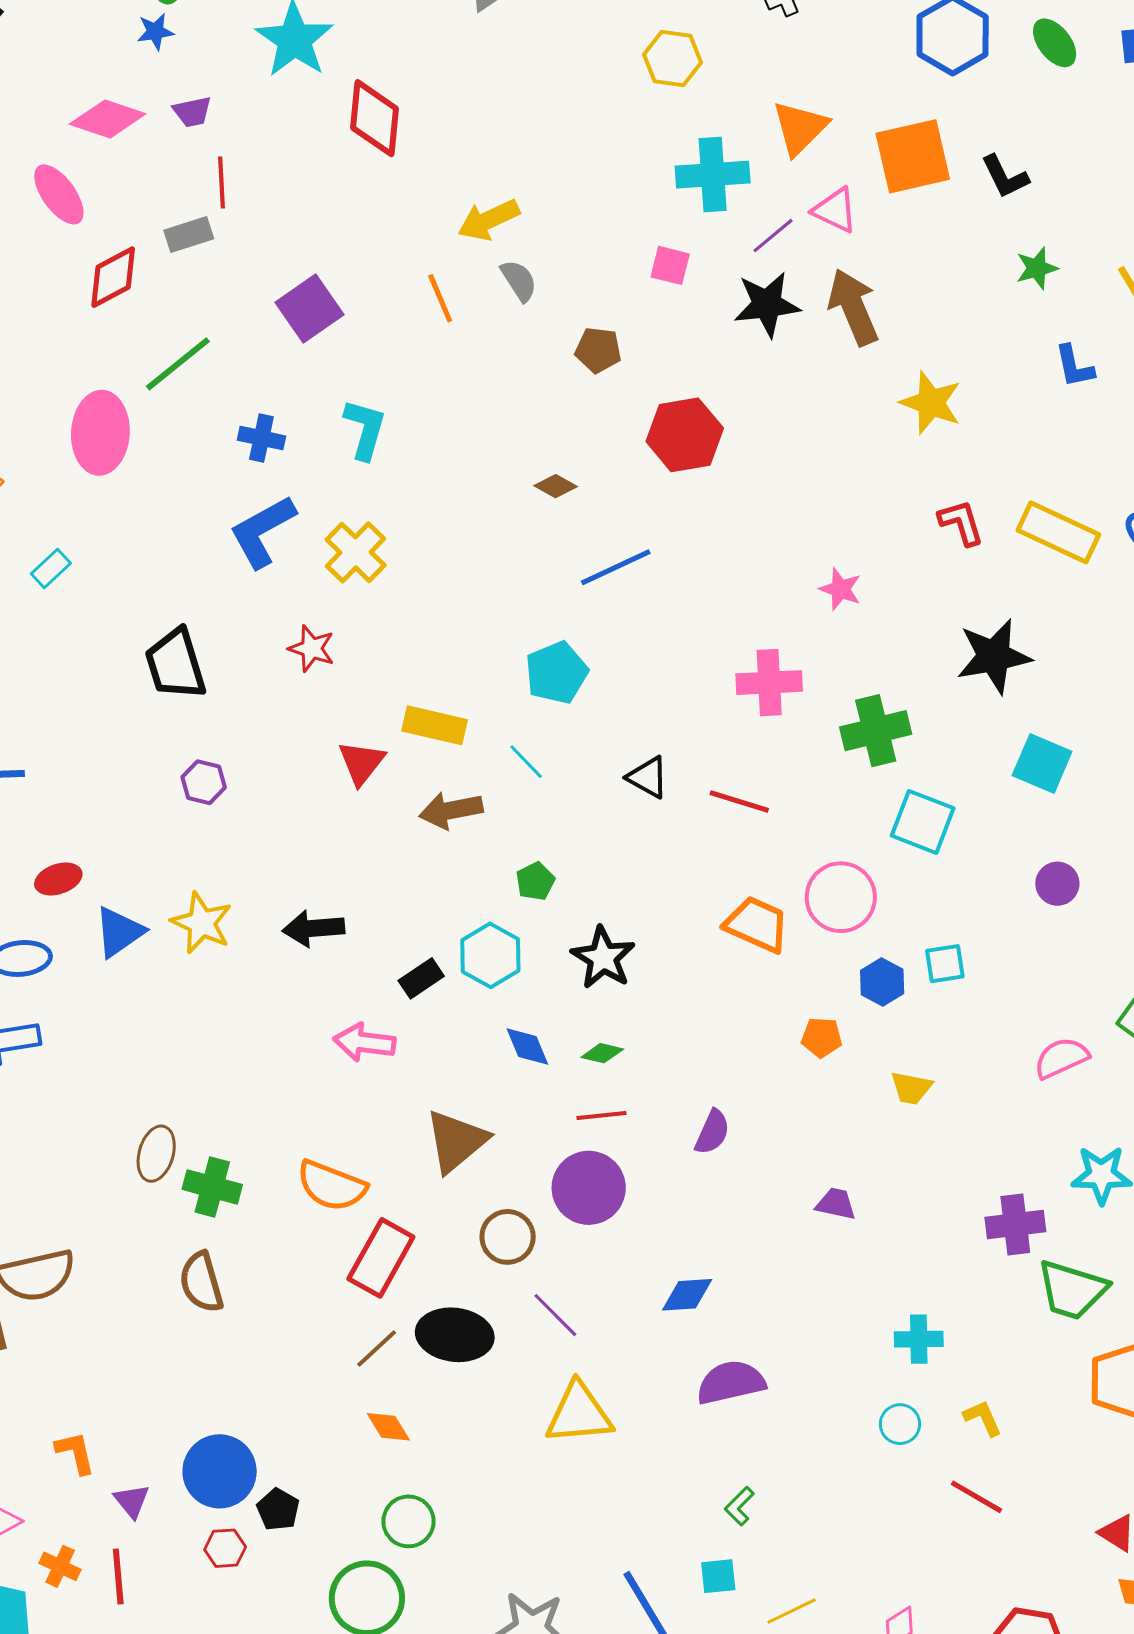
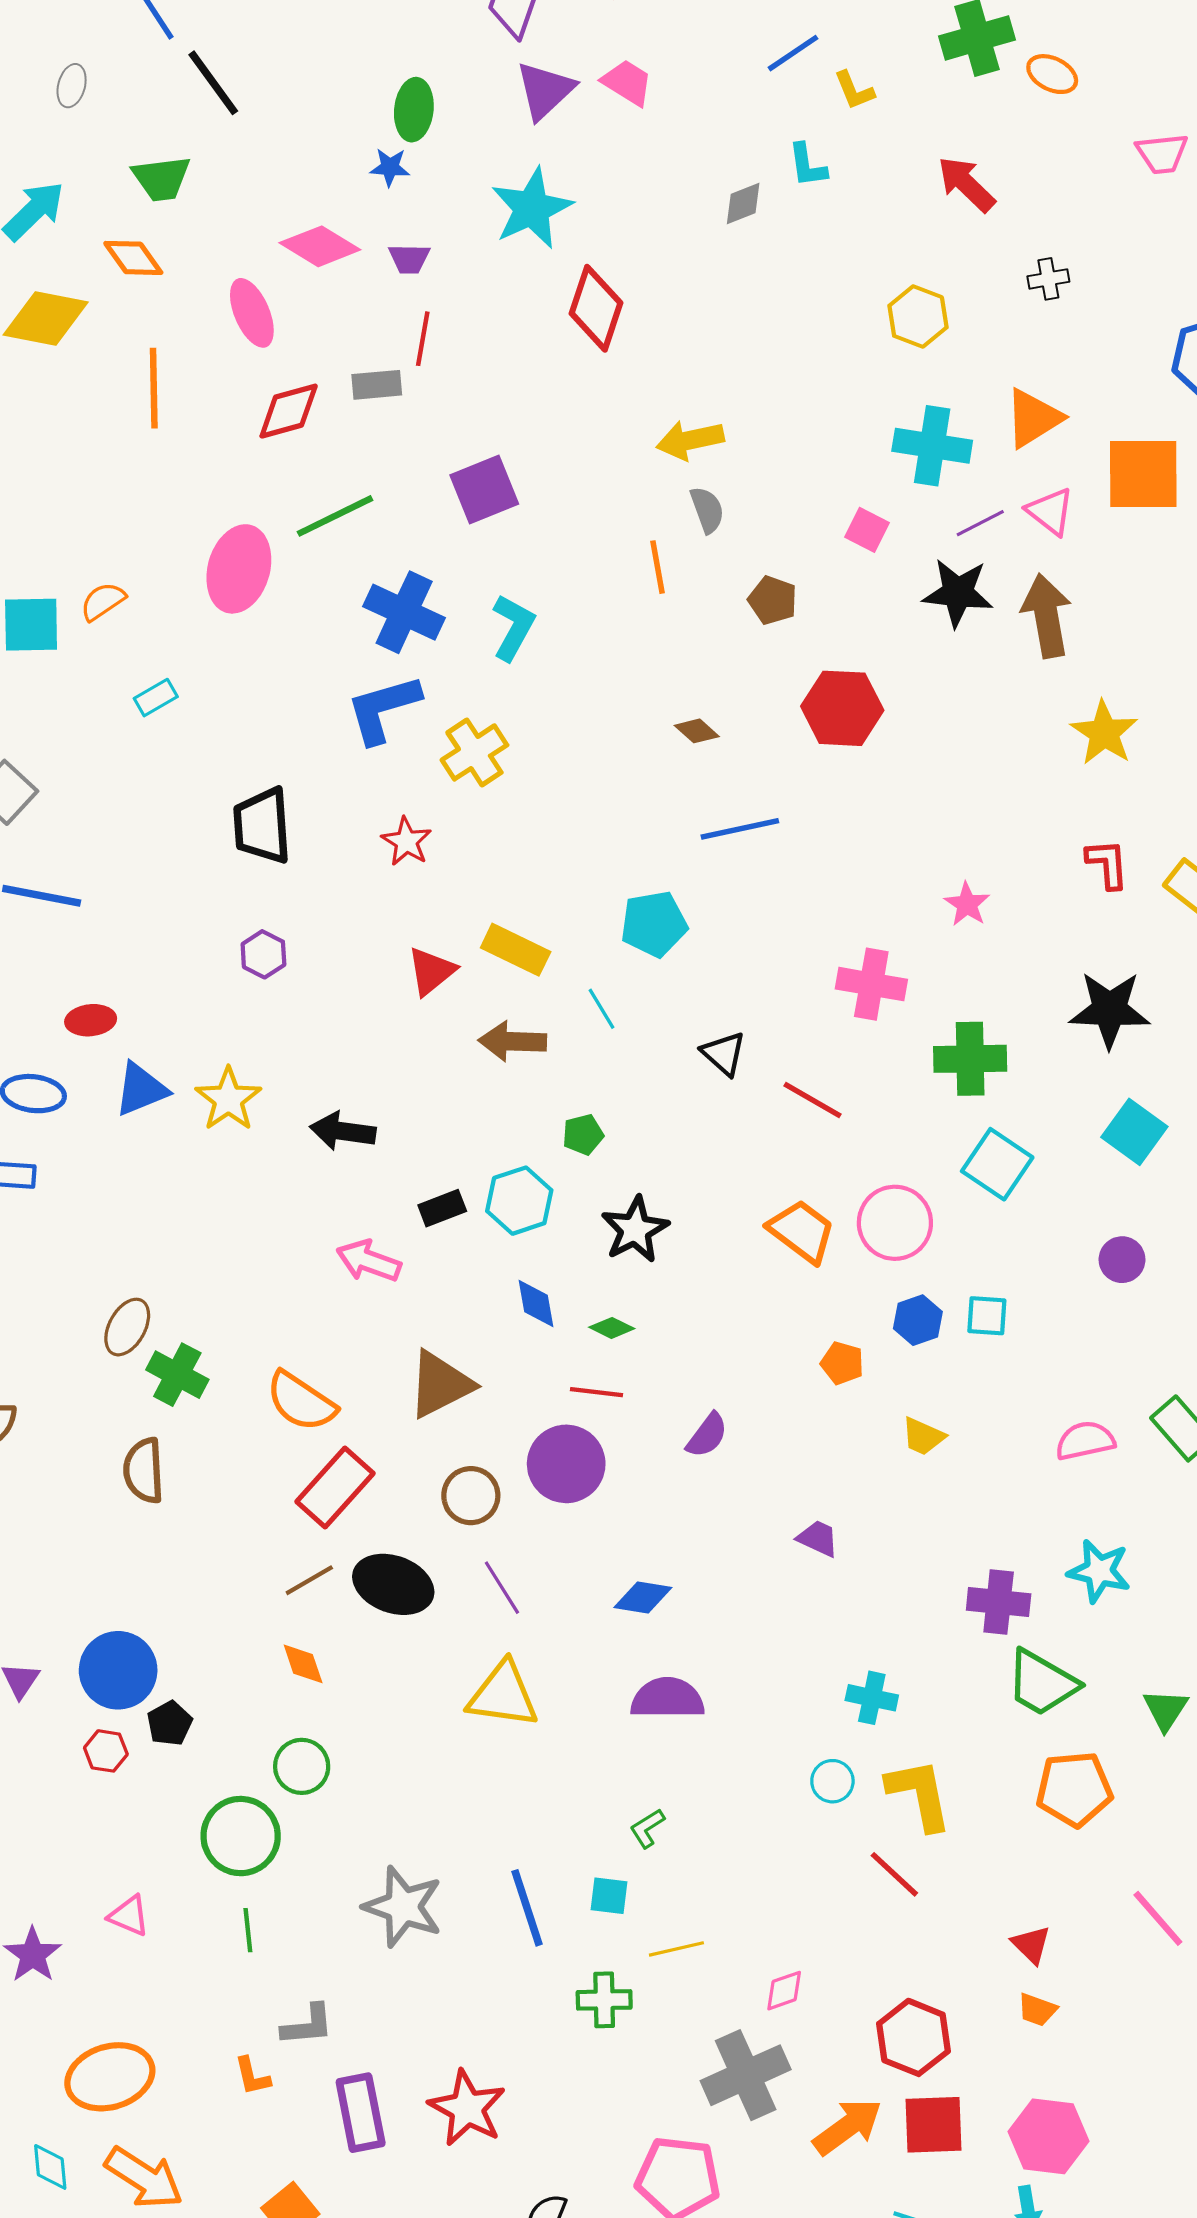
orange line: (440, 298) -> (657, 567), moved
blue cross: (261, 438) -> (404, 612), size x1.6
yellow L-shape: (983, 1418) -> (919, 1794), size x1.8

